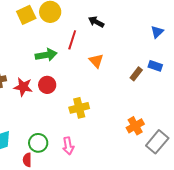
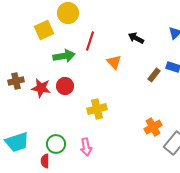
yellow square: (26, 15) -> (44, 30), moved
black arrow: (96, 22) -> (136, 38), moved

